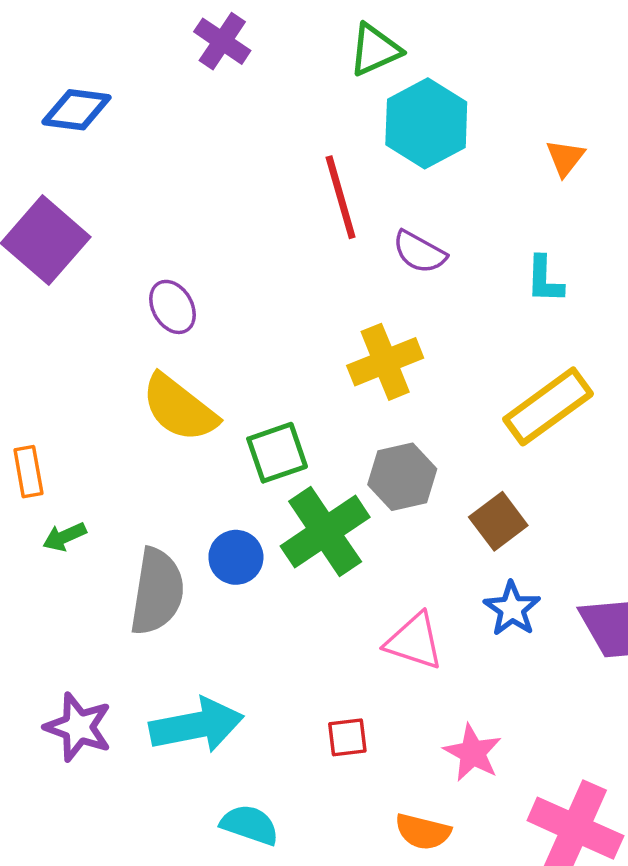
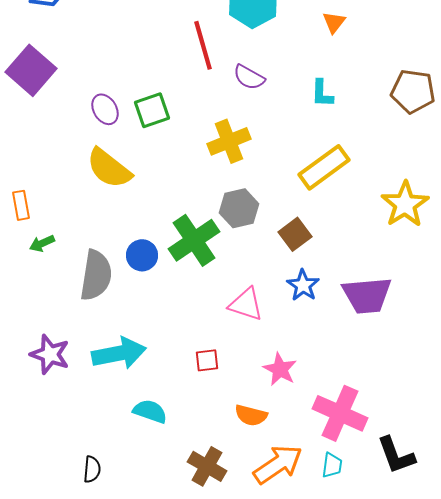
green square: (277, 453) -> (152, 110), moved

